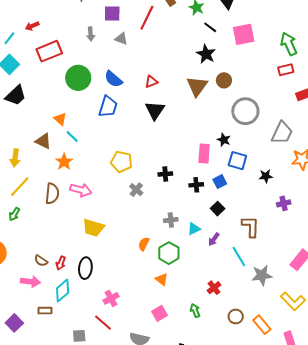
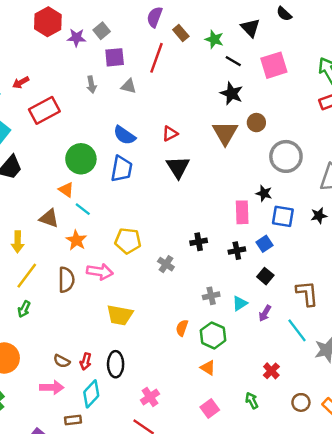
green circle: (78, 78) -> (81, 159), moved
yellow pentagon: (121, 162) -> (128, 241), moved
black star: (266, 176) -> (319, 216), moved

